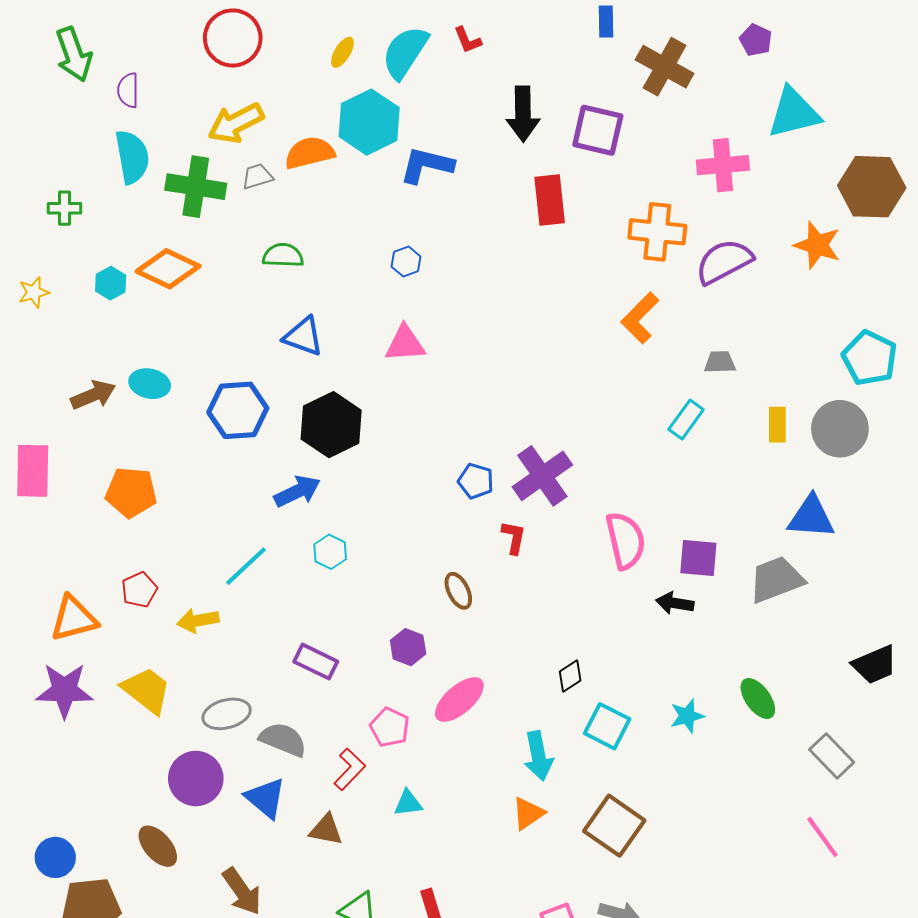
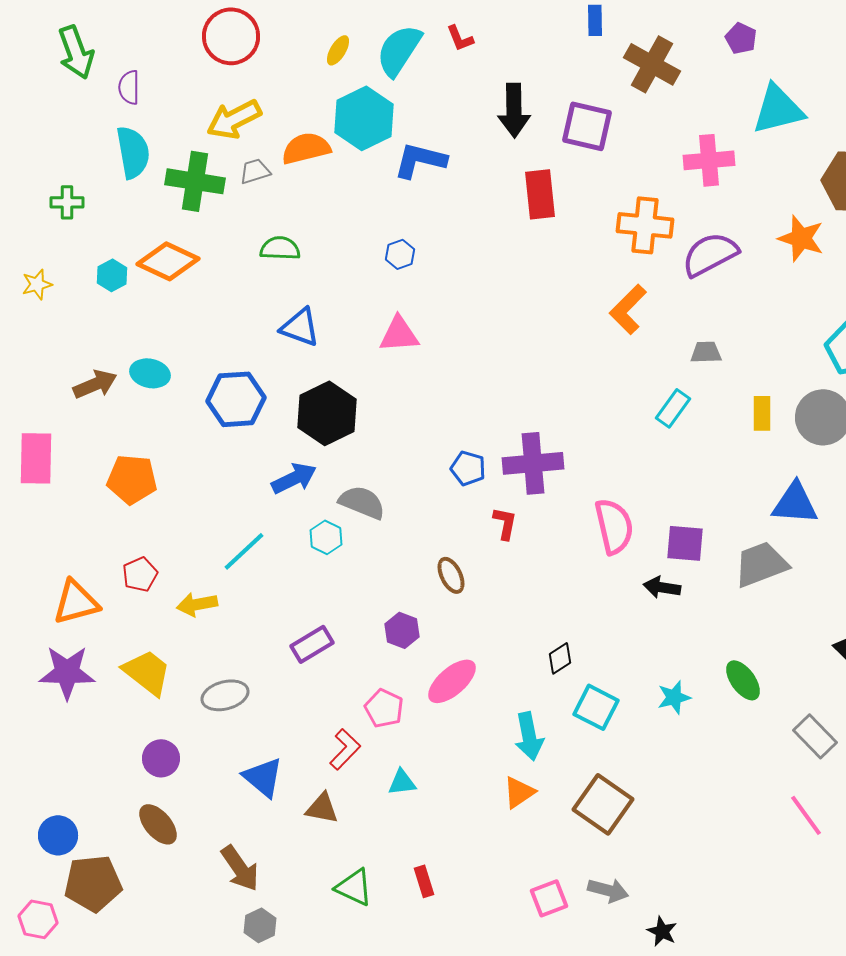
purple cross: (542, 476) -> (533, 463), turned 30
purple rectangle: (316, 662) -> (312, 644), turned -57
gray semicircle: (283, 740) -> (362, 502), moved
purple circle: (196, 779) -> (161, 758), moved, size x0.7

